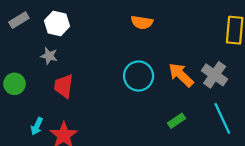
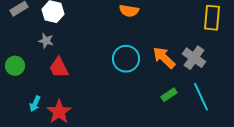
red trapezoid: (64, 86) -> (59, 68), turned -35
green rectangle: (177, 121) -> (169, 95), moved

